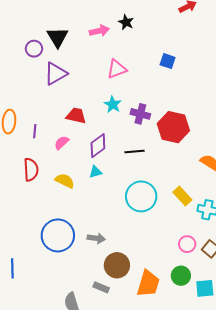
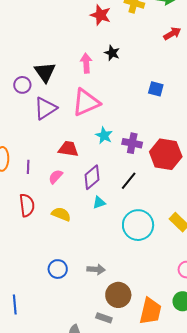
pink arrow: (99, 31) -> (86, 63), turned -78
pink triangle: (117, 69) -> (86, 102), moved, size x1.4
black line: (135, 152) -> (129, 181), turned -42
cyan triangle: (95, 172) -> (99, 203), moved
blue circle: (58, 235) -> (58, 269), size x0.6

